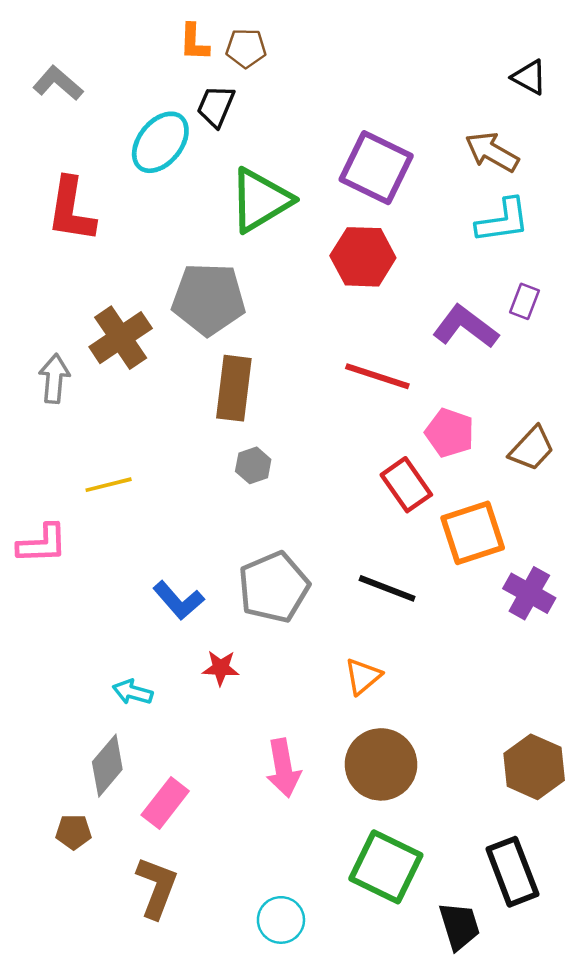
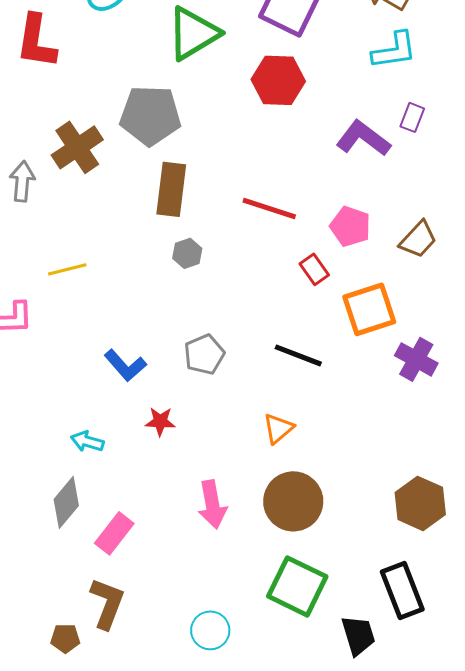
red line: (377, 376) -> (269, 208), moved
red rectangle: (406, 485) -> (314, 269), size x0.7
gray pentagon: (274, 587) -> (204, 354), size x0.7
brown pentagon: (74, 832) -> (65, 638), moved

